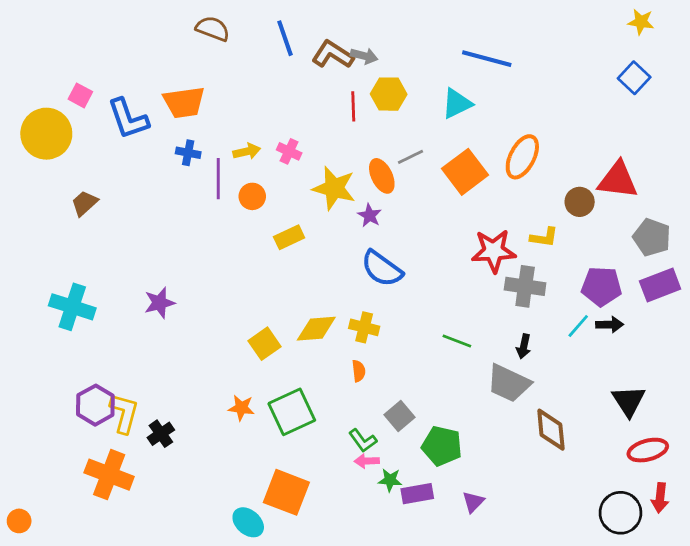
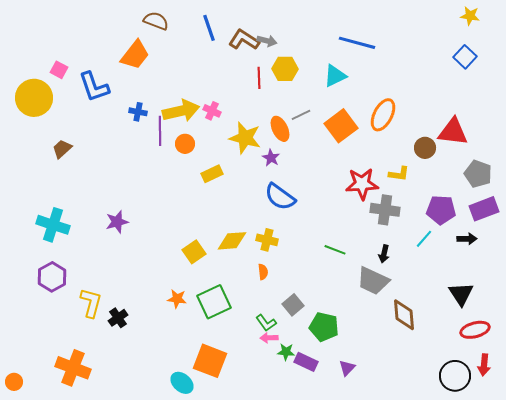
orange trapezoid: (184, 102) -> (135, 55), moved, turned -44
yellow arrow: (247, 151) -> (181, 111), size x1.8
black arrow: (610, 325) -> (467, 239), moved
purple hexagon: (95, 405) -> (52, 277), moved
orange cross: (109, 475) -> (73, 368), moved
purple rectangle: (417, 494) -> (306, 362), turned 35

